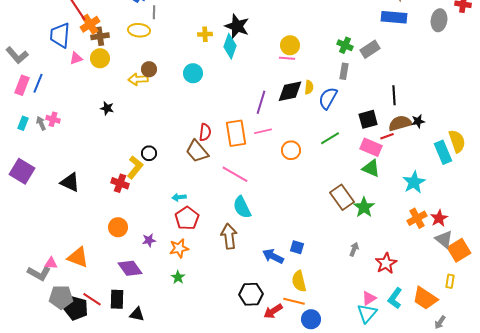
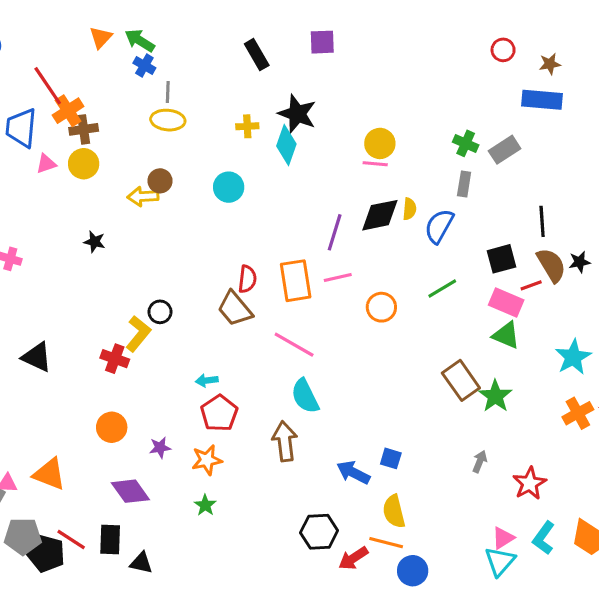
yellow ellipse: (139, 30) -> (168, 120), moved
brown semicircle: (400, 123) -> (551, 265), turned 75

